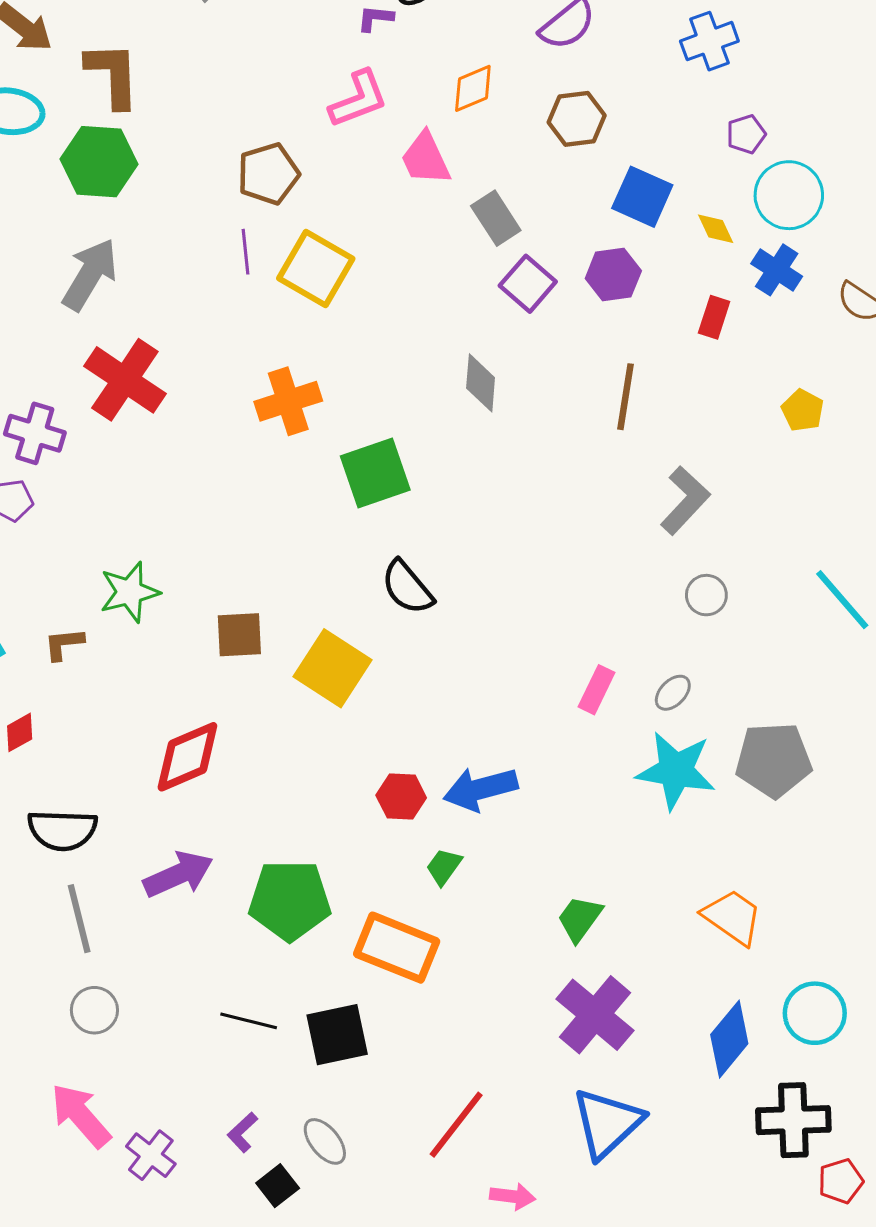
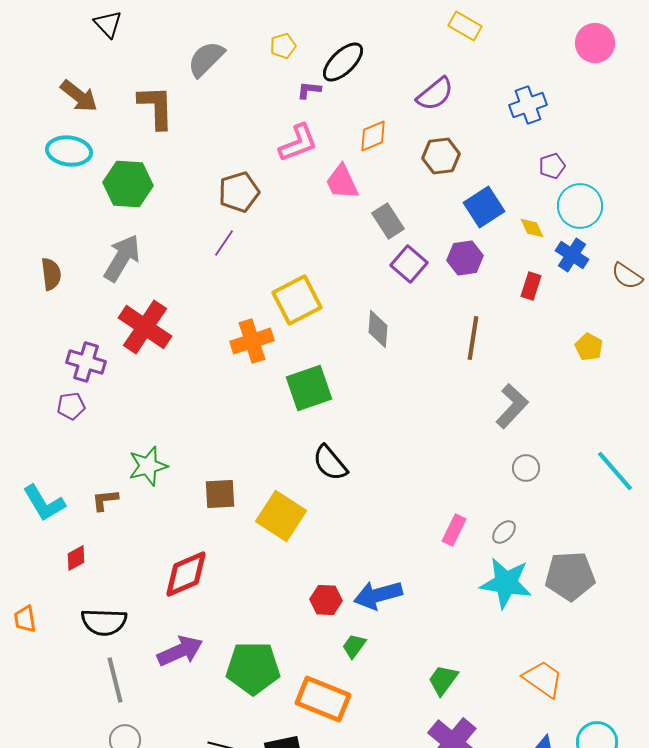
brown L-shape: (113, 75) -> (156, 107), moved
blue square: (642, 197) -> (484, 207), turned 33
purple line: (245, 252) -> (224, 243), turned 40
yellow square: (316, 268) -> (297, 300), moved, turned 33

